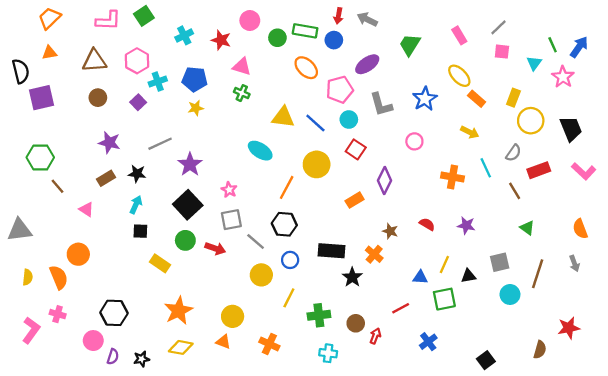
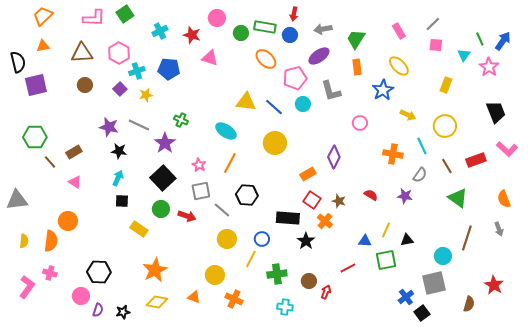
gray arrow: (367, 19) -> (323, 29), moved, turned -36
green cross: (242, 93) -> (181, 120), moved
blue star: (425, 99) -> (383, 90), moved
orange rectangle: (477, 99) -> (357, 67), moved, turned 42
yellow star: (196, 108) -> (146, 95), moved
yellow circle: (531, 121) -> (445, 126), moved
purple star: (109, 143) -> (109, 127), moved
gray line: (160, 144) -> (139, 125), turned 50
red square: (356, 149) -> (312, 200), moved
gray semicircle: (513, 153) -> (420, 175), moved
red rectangle: (539, 170) -> (476, 160), moved
brown rectangle: (106, 178) -> (74, 152), moved
orange line: (287, 187) -> (230, 163), moved
green triangle: (527, 228) -> (458, 198), size x1.5
blue circle: (290, 260) -> (262, 239), moved
gray square: (500, 262) -> (434, 283), moved, size x1.4
orange semicircle: (59, 277) -> (51, 241), turned 30
yellow circle: (233, 316) -> (215, 275), moved
red star: (569, 328) -> (494, 285), turned -30
blue cross: (428, 342) -> (406, 297), moved

